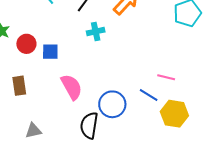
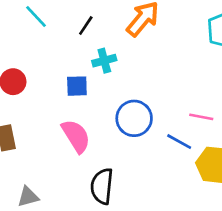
blue square: (50, 52) -> (77, 86), moved
blue circle: (112, 104) -> (134, 118), moved

